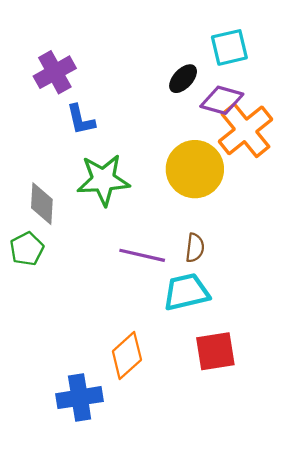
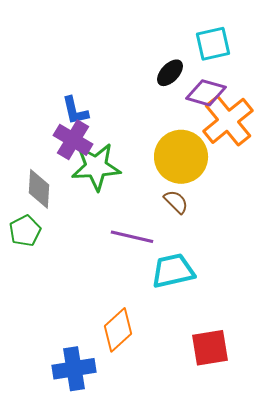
purple cross: (55, 72) -> (73, 140), moved, turned -30
brown semicircle: (195, 248) -> (176, 202), moved, turned -52
red square: (215, 351) -> (210, 348), moved

